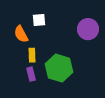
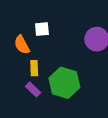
purple rectangle: (31, 74) -> (33, 89), turned -32

